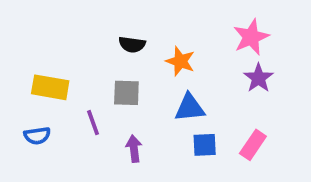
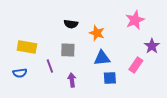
purple star: (258, 78) -> (152, 46), moved
pink rectangle: (253, 145) -> (136, 65), moved

